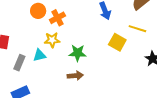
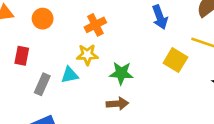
orange circle: (38, 11) -> (43, 19), moved

